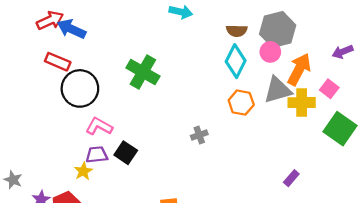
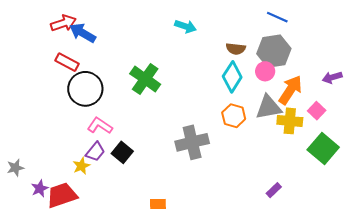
gray cross: (199, 135) -> (192, 142), size x2.0
purple trapezoid: (97, 155) -> (95, 152), turned 130
gray star: (13, 180) -> (15, 168), turned 30

